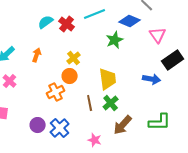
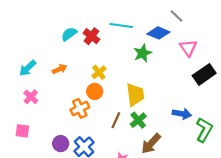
cyan line: (95, 14) -> (121, 26), turned 30
orange arrow: (37, 55) -> (60, 69), turned 48
blue arrow: (152, 79) -> (182, 114), moved
brown line: (90, 103) -> (116, 120), turned 35
green L-shape: (160, 122) -> (204, 130), moved, turned -60

